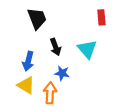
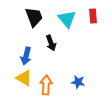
cyan triangle: (87, 49) -> (67, 19), moved
blue star: (62, 73) -> (78, 82), moved

